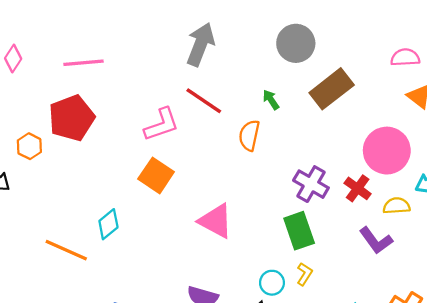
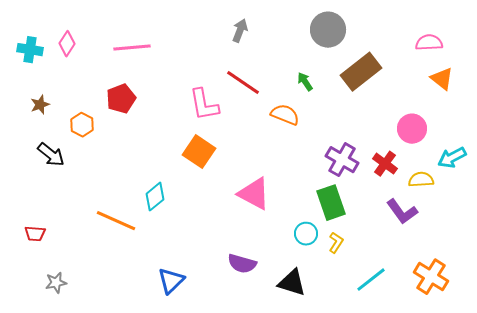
gray arrow: (200, 44) -> (240, 31), size x0.6
red pentagon: (72, 118) -> (121, 99), size x0.7
pink L-shape: (162, 125) -> (204, 105), turned 99
orange semicircle: (249, 135) -> (285, 115), turned 100
pink circle: (387, 151) -> (412, 129), size x0.7
cyan circle: (272, 283) -> (306, 234), moved

